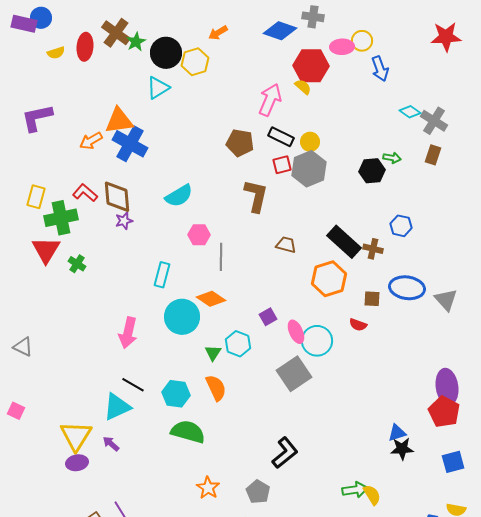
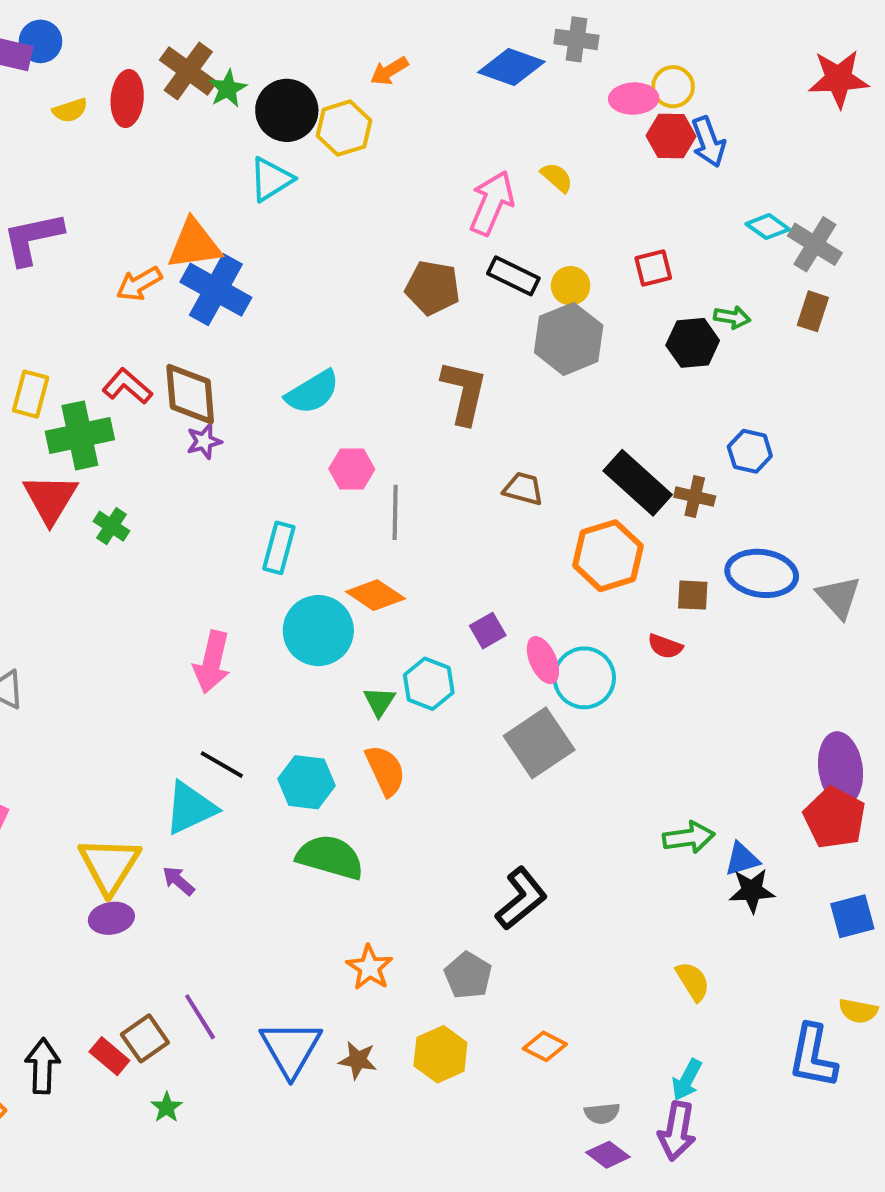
red hexagon: (311, 66) -> (671, 136), moved, size x0.7
red square: (282, 165) -> (653, 268), moved
green arrow: (355, 490) -> (689, 837), moved

